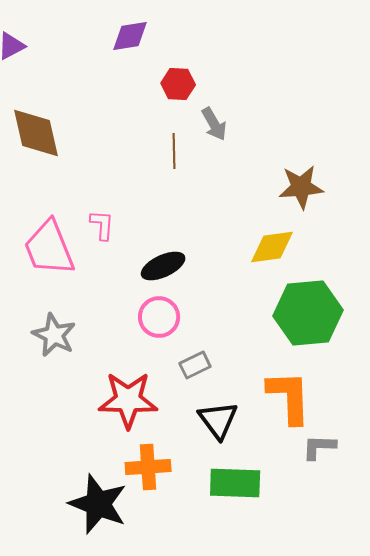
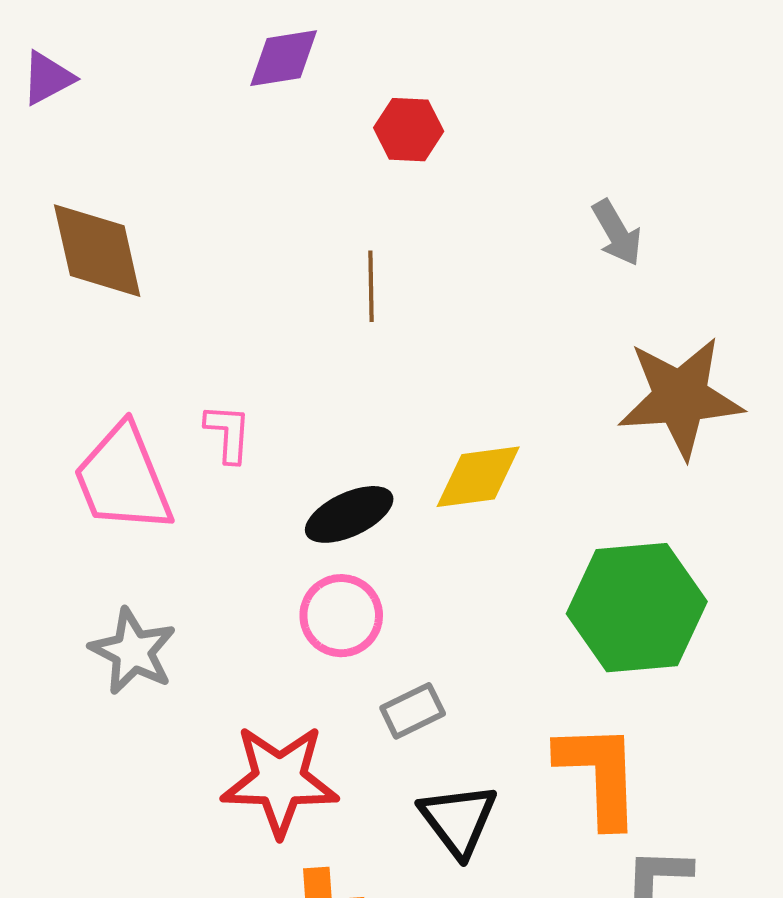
red hexagon: (178, 84) -> (409, 130), moved
gray arrow: (214, 124) -> (617, 233), moved
brown star: (301, 187) -> (680, 397), moved, size x1.4
yellow diamond: (272, 247) -> (478, 477), moved

